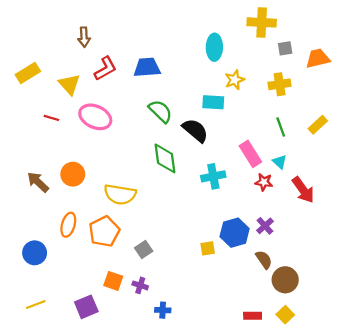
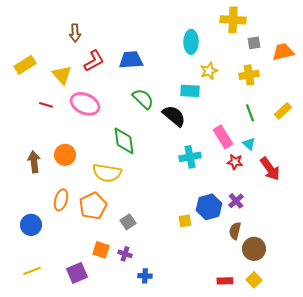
green diamond: (165, 158) -> (124, 141), moved
brown arrow: (38, 182) -> (34, 162), turned 40
brown semicircle: (264, 260) -> (235, 231), turned -132

